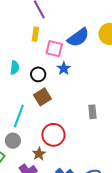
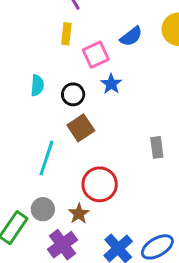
blue semicircle: (78, 37) -> (131, 36), size x0.7
pink square: (54, 49) -> (96, 55), turned -36
gray circle: (13, 141) -> (43, 209), moved

